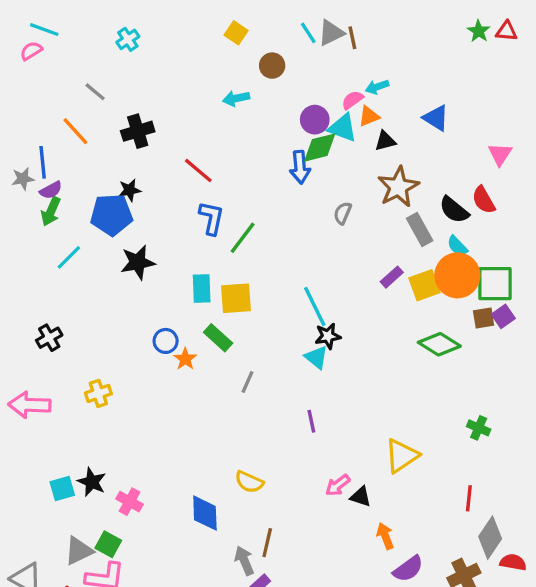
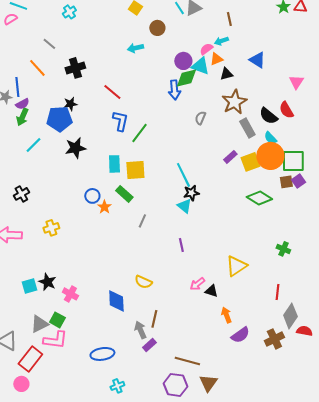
brown line: (352, 38) -> (229, 19), moved

